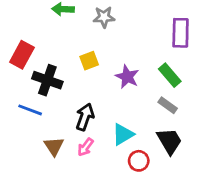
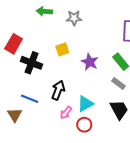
blue line: (30, 110) -> (30, 99), moved
brown triangle: (54, 146) -> (15, 115), moved
pink arrow: (85, 147) -> (66, 113), moved
red circle: (139, 161) -> (84, 125), moved

